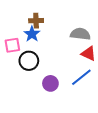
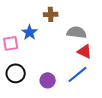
brown cross: (36, 21) -> (51, 14), moved
black circle: (29, 61) -> (16, 73), moved

